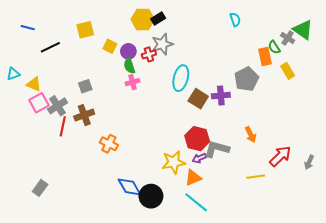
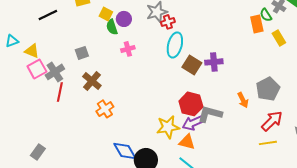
red cross: (149, 54) -> (168, 22), moved
green semicircle: (129, 66) -> (112, 27), moved
gray pentagon: (246, 79) -> (268, 89), moved
brown cross: (84, 115) -> (92, 81), moved, turned -30
orange cross: (109, 144) -> (105, 109), turned 30
purple arrow: (199, 158) -> (193, 123), size x1.5
yellow line: (256, 177) -> (268, 143), moved
orange triangle: (193, 178) -> (187, 142), turned 36

